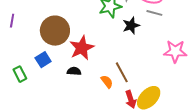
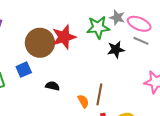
red star: (82, 48) -> (64, 37), moved
brown line: (122, 72) -> (99, 94), turned 30

